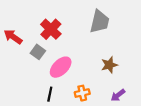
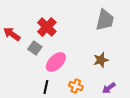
gray trapezoid: (100, 22) -> (105, 20), moved
orange cross: (82, 93) -> (76, 86), turned 32

